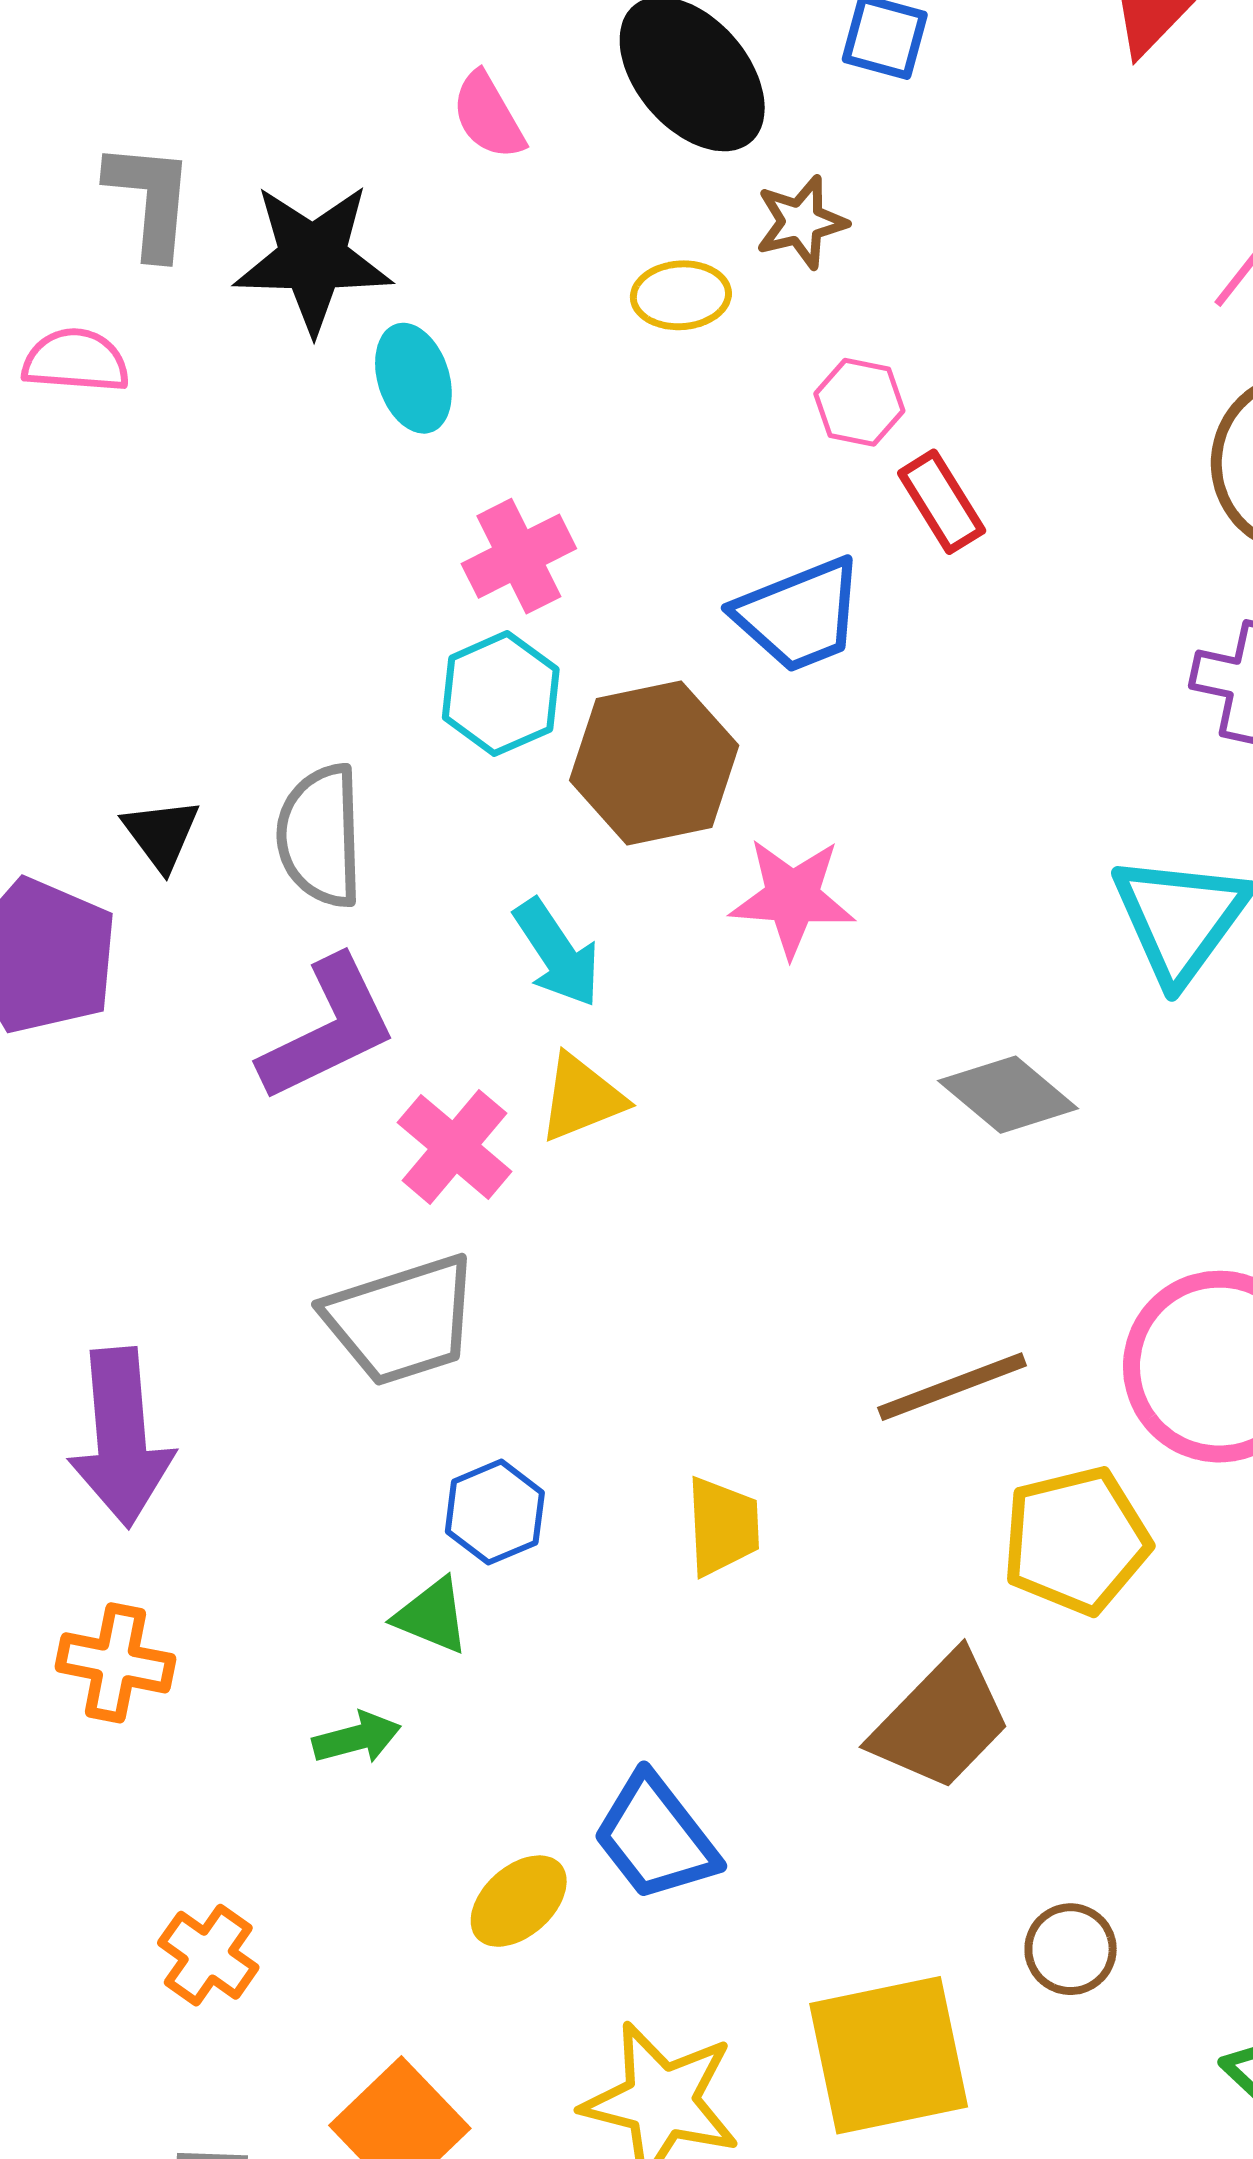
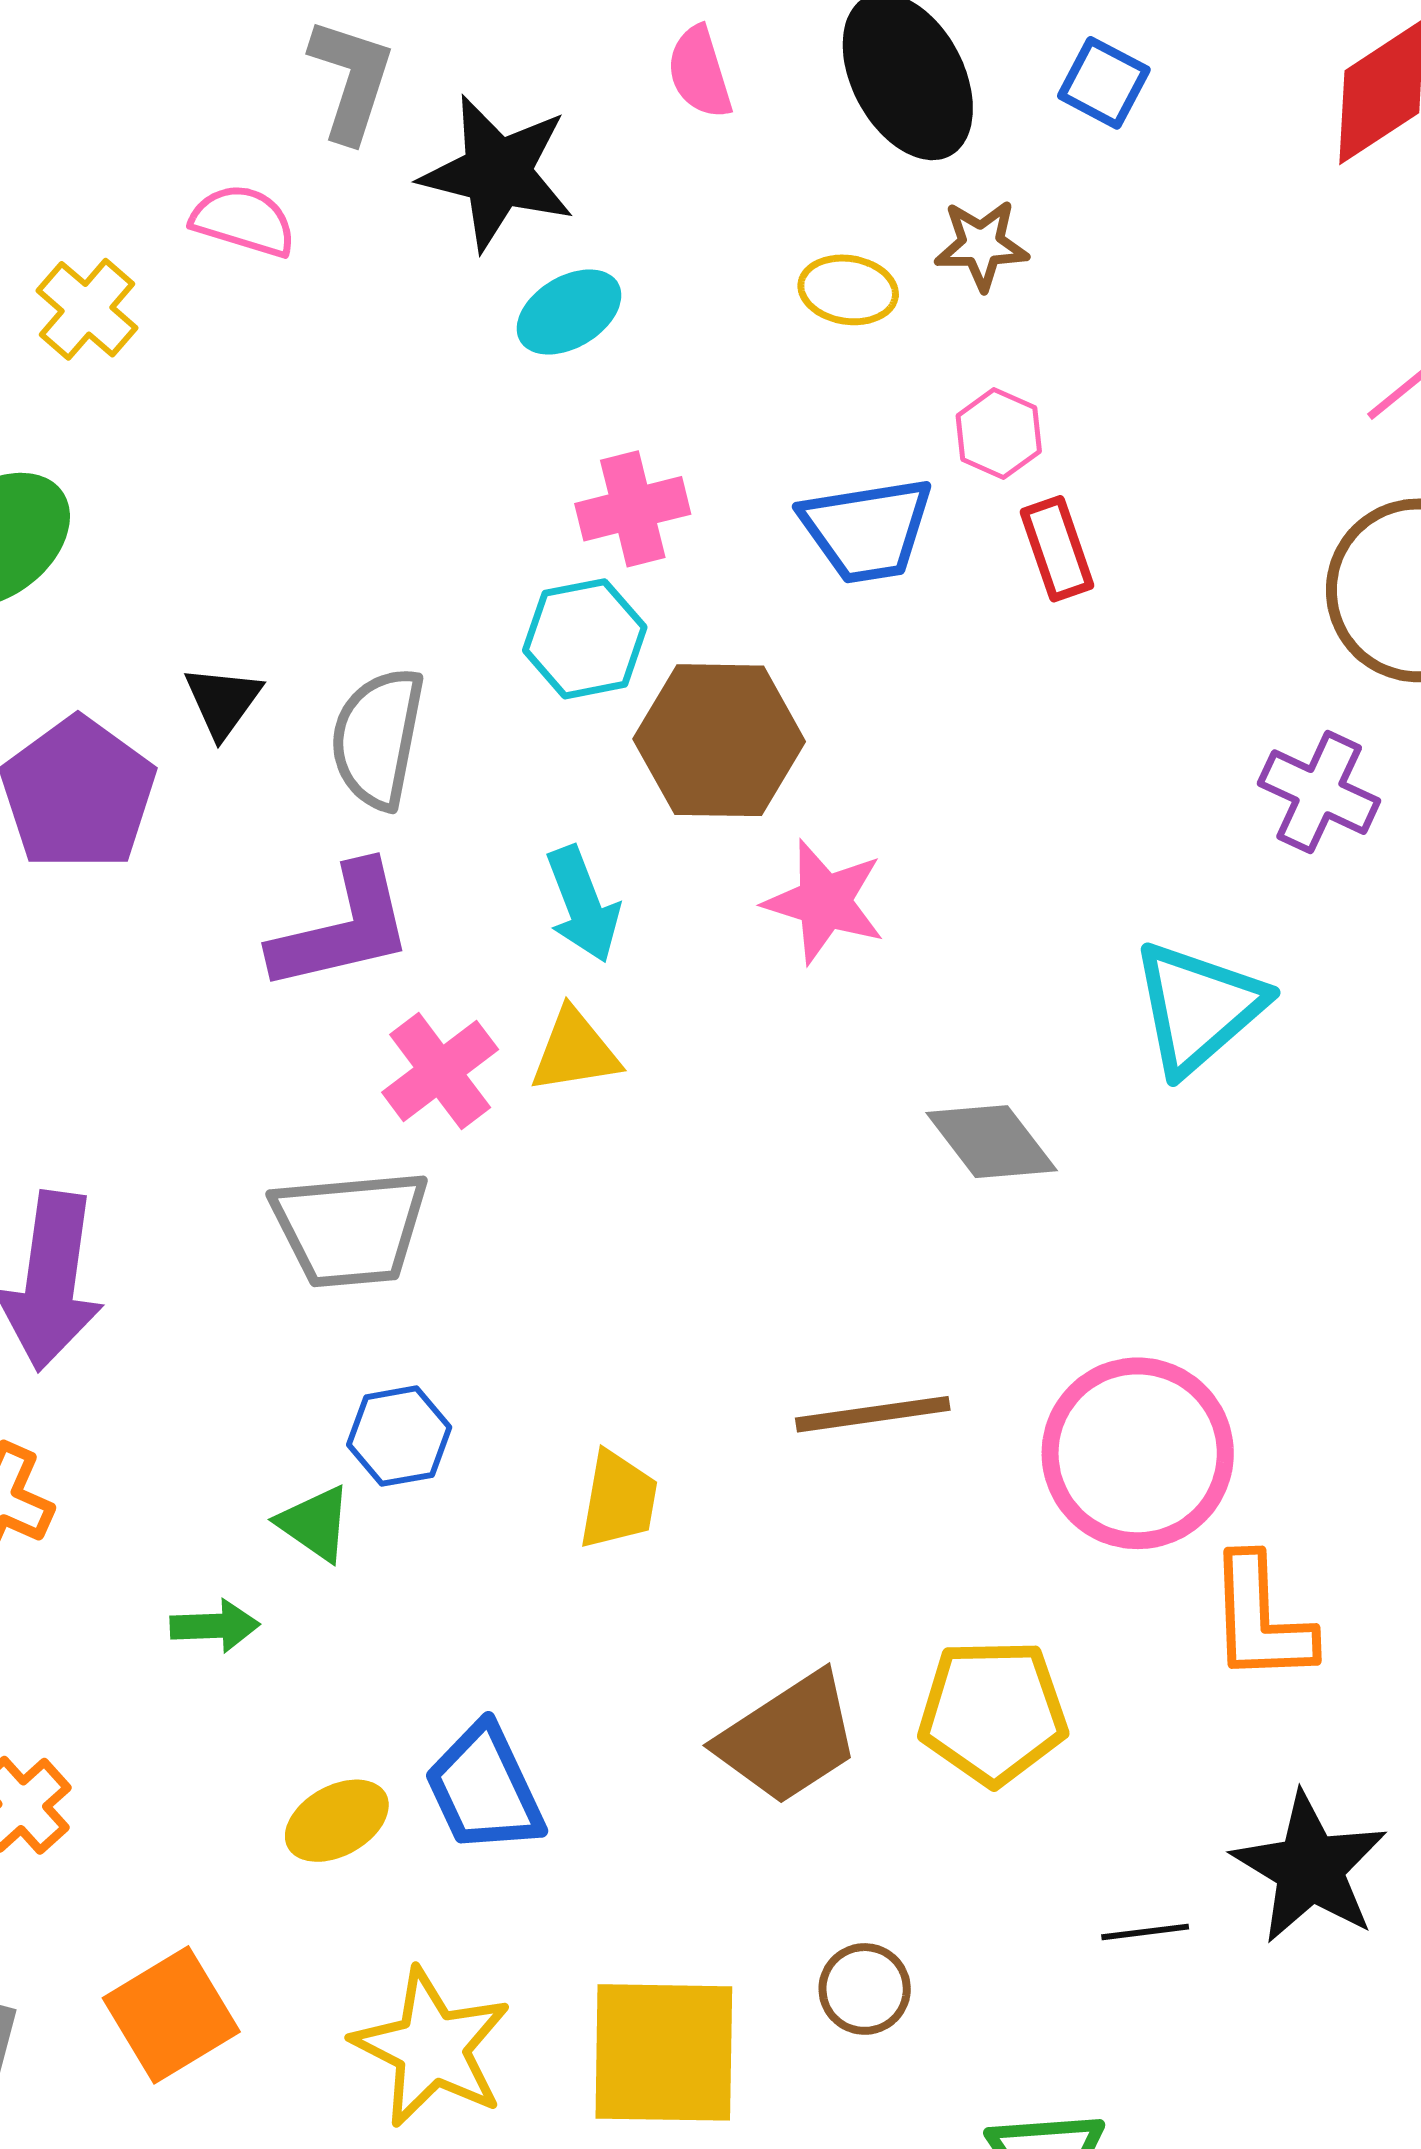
cyan ellipse: (413, 378) -> (569, 312), turned 64
blue trapezoid: (799, 615) -> (867, 530), moved
yellow pentagon: (1076, 1541) -> (993, 1712), moved

